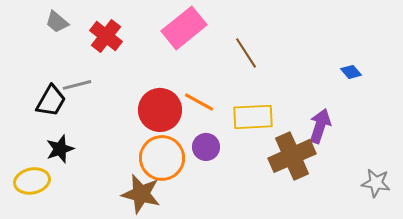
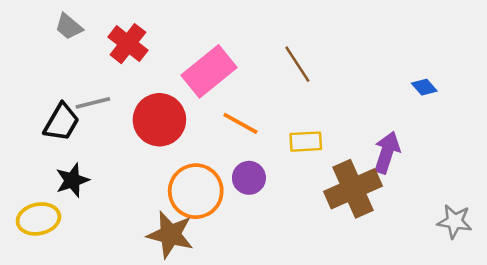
pink rectangle: (184, 28) -> (209, 71), moved
red circle: (160, 110) -> (159, 120), moved
yellow rectangle: (253, 117) -> (306, 142), size x0.7

